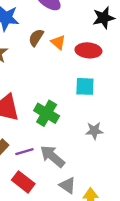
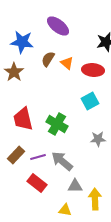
cyan square: (85, 86) -> (90, 101), turned -30
gray triangle: (68, 185) -> (75, 186), turned -35

